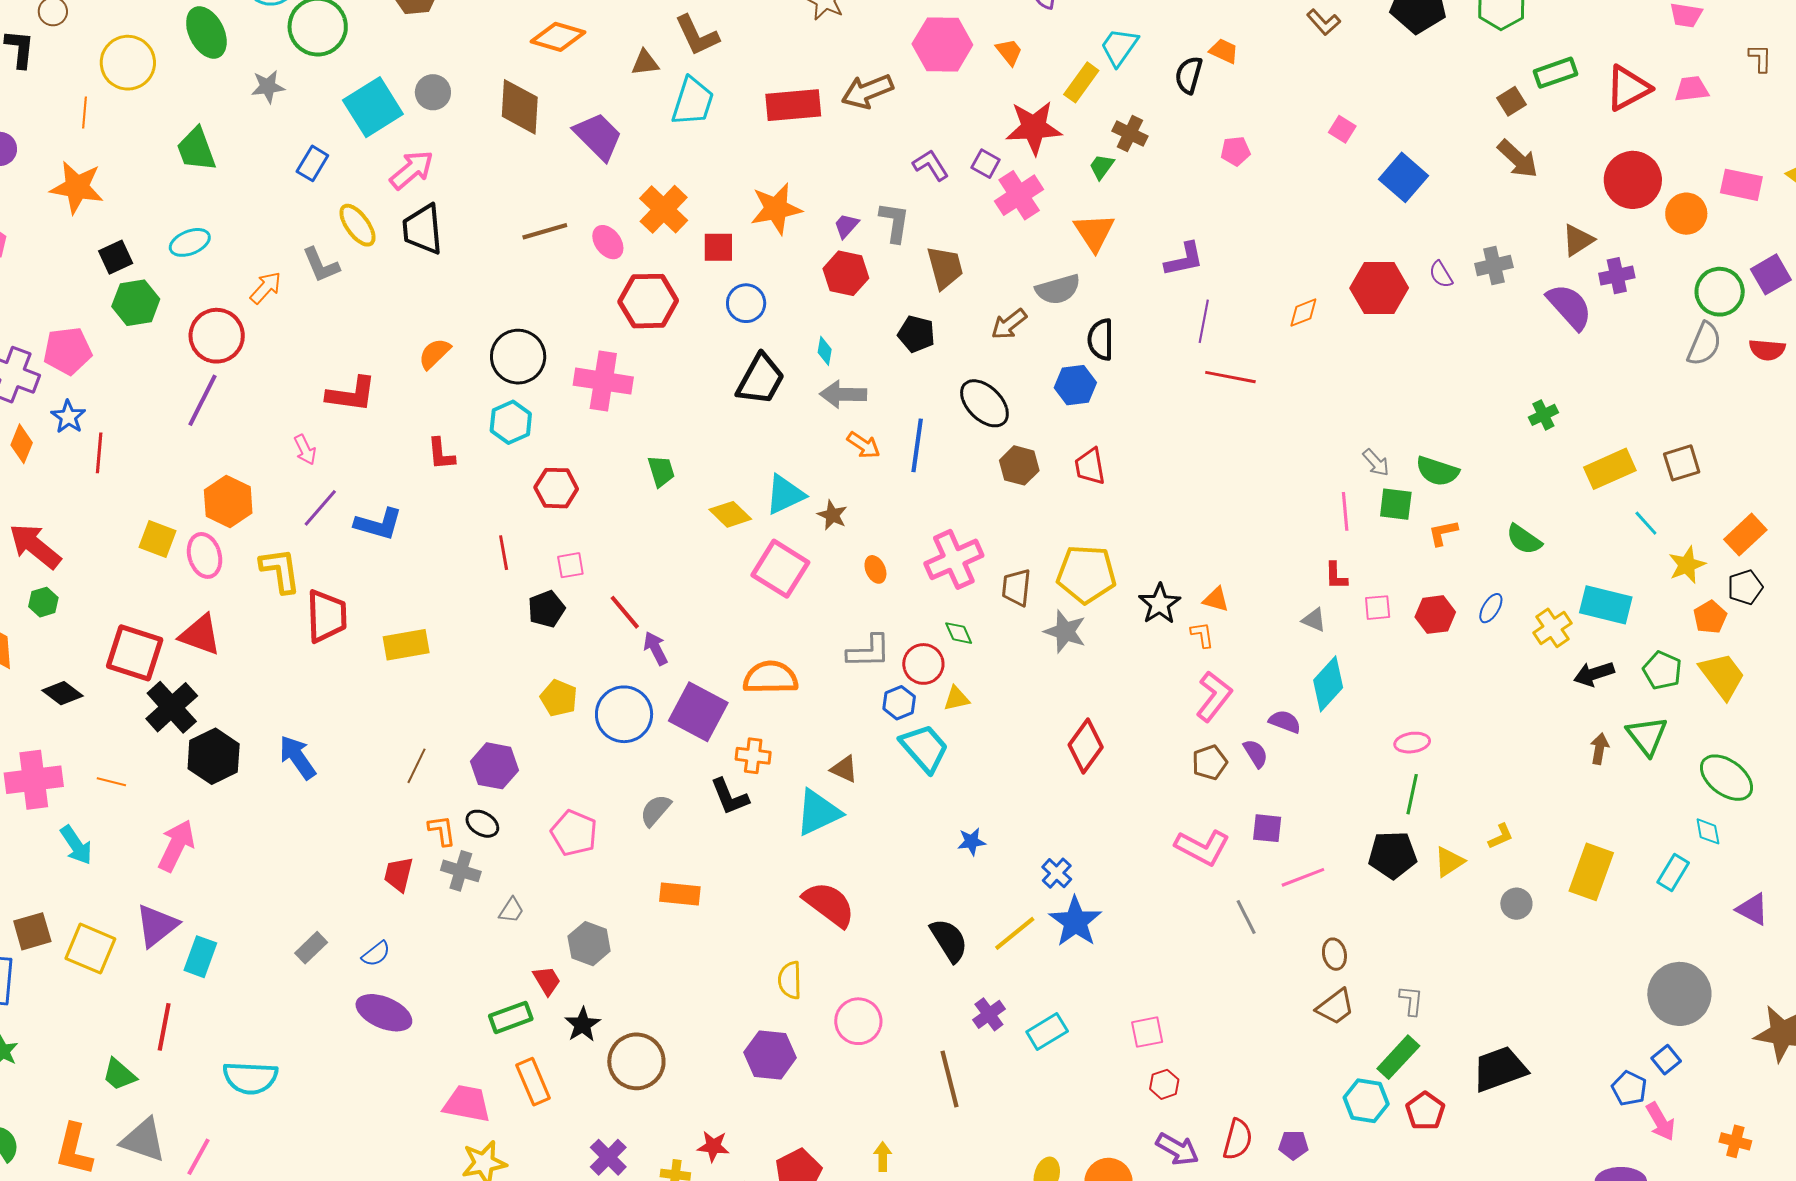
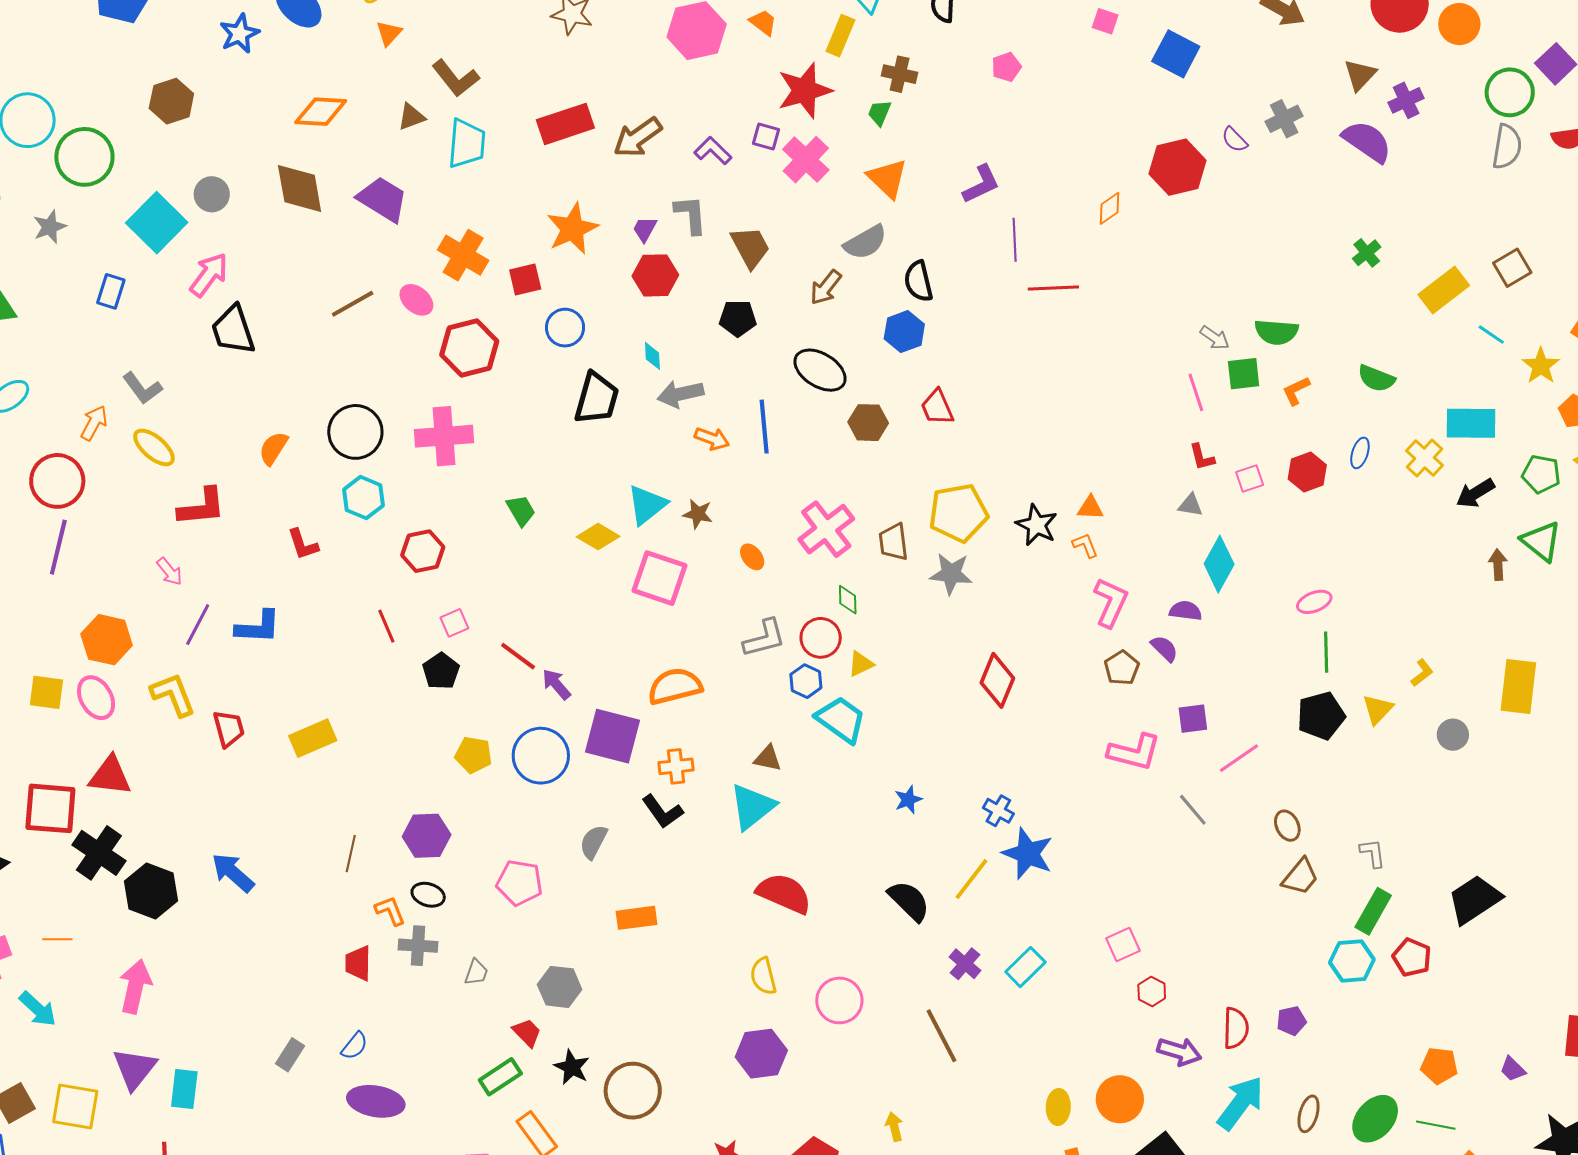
brown arrow: (867, 91) -> (638, 137), moved
yellow ellipse: (357, 225) -> (154, 447), moved
red trapezoid: (327, 616) -> (229, 729), size x0.7
green diamond: (959, 633) -> (848, 600), turned 36

